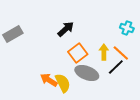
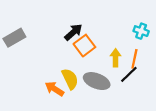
orange square: (78, 53) -> (84, 46), moved
orange line: (121, 53) -> (134, 59), turned 60
yellow semicircle: (63, 83) -> (70, 79), moved

